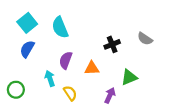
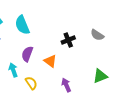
orange triangle: (92, 68) -> (50, 61), turned 40
green triangle: (129, 77) -> (100, 76), moved
purple arrow: (110, 95) -> (66, 85), turned -48

